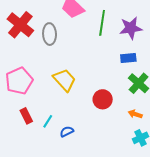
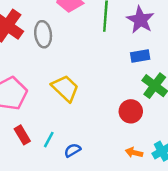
purple star: (131, 28) -> (140, 20), turned -30
red circle: (103, 99) -> (131, 111), moved
orange arrow: (135, 114) -> (134, 153), moved

